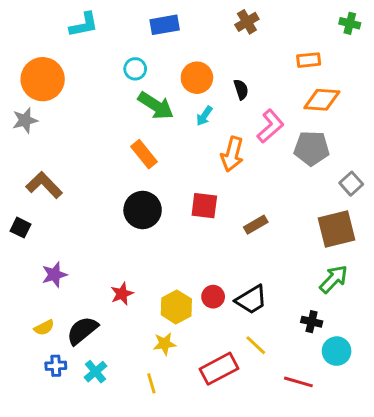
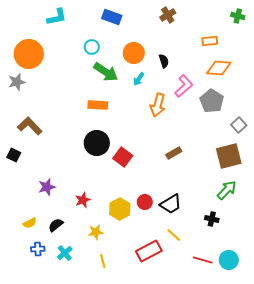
blue rectangle: (165, 25) -> (112, 17), turned 30
gray pentagon: (312, 148) -> (212, 101), turned 30
orange rectangle: (144, 154) -> (98, 105), turned -48
red square: (204, 206) -> (123, 157), moved, turned 30
purple star: (54, 275) -> (47, 187), moved
black semicircle: (82, 330) -> (56, 225), size x0.7
yellow star: (165, 344) -> (96, 232), moved
cyan circle: (337, 351) -> (229, 260), moved

